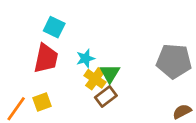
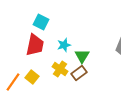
yellow cross: (95, 79) -> (60, 69), moved
yellow square: (42, 102) -> (32, 77), turned -32

